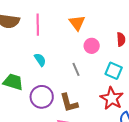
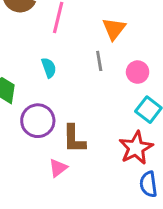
pink circle: (92, 46) -> (138, 72), moved
gray line: (76, 69) -> (99, 61), moved

